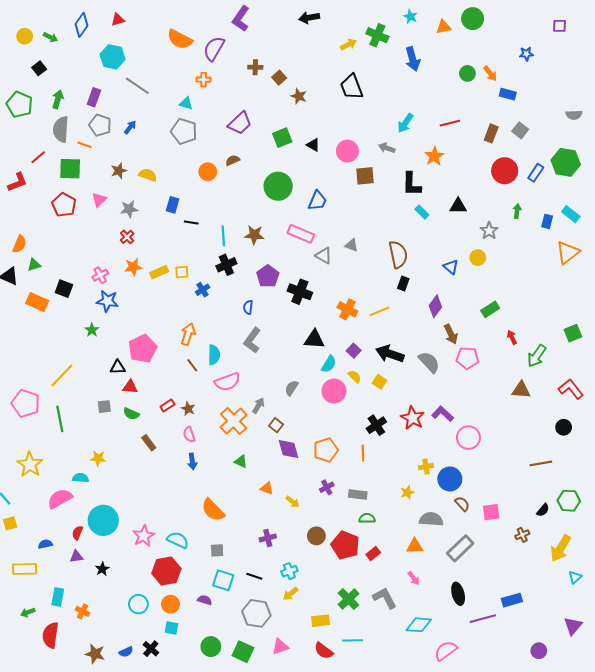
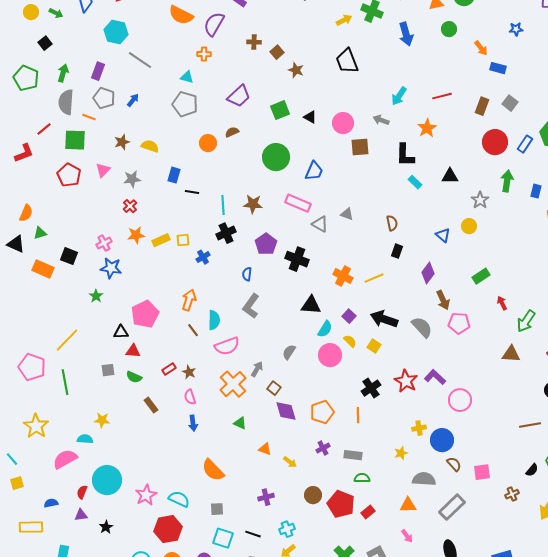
green circle: (467, 73) -> (449, 29), moved
green arrow: (517, 211) -> (507, 181), size x1.5
brown semicircle: (398, 254) -> (392, 223), size x0.6

